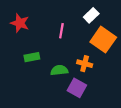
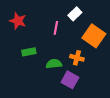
white rectangle: (91, 15) -> (75, 14), moved

